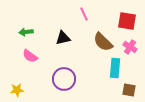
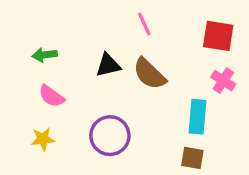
brown semicircle: (103, 42) -> (149, 74), moved
yellow star: (17, 90) -> (43, 139), moved
brown square: (129, 90) -> (192, 158), moved

